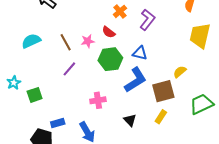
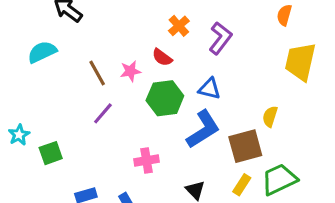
cyan semicircle: (31, 41) -> (42, 52), moved
yellow semicircle: (180, 72) -> (270, 116), turned -32
green trapezoid: (201, 104) -> (279, 179), moved

